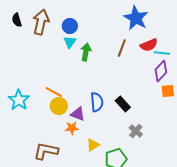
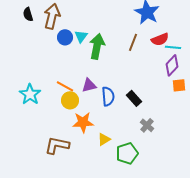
blue circle: (70, 26) -> (65, 37), moved
green arrow: (86, 52) -> (97, 46), size x1.4
purple triangle: (78, 114) -> (89, 85), moved, turned -35
orange star: (72, 128) -> (83, 122), size x1.5

